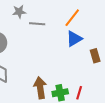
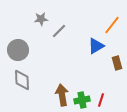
orange line: (72, 18) -> (112, 25), moved
gray line: (37, 24) -> (59, 31), turned -49

